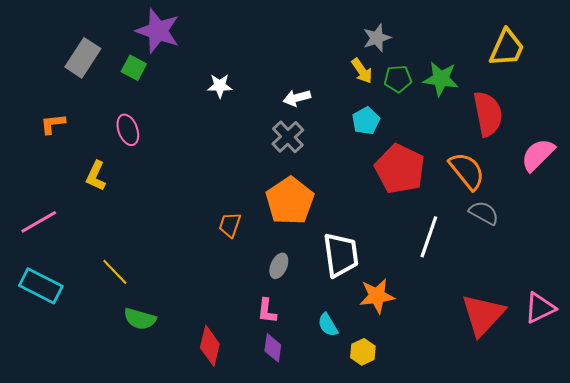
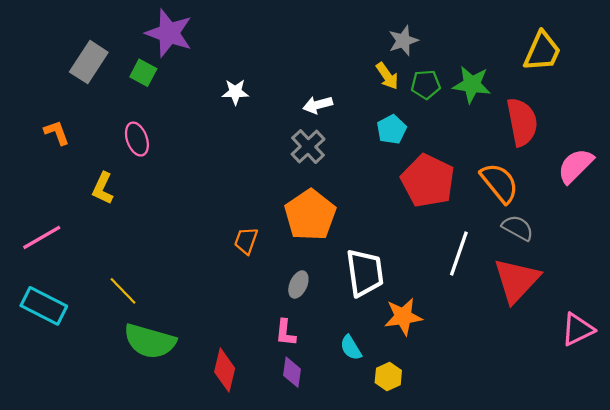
orange L-shape: (53, 124) -> (57, 133), turned 76
red triangle: (483, 315) -> (517, 280), moved
green semicircle: (140, 319) -> (150, 341), size x1.5

